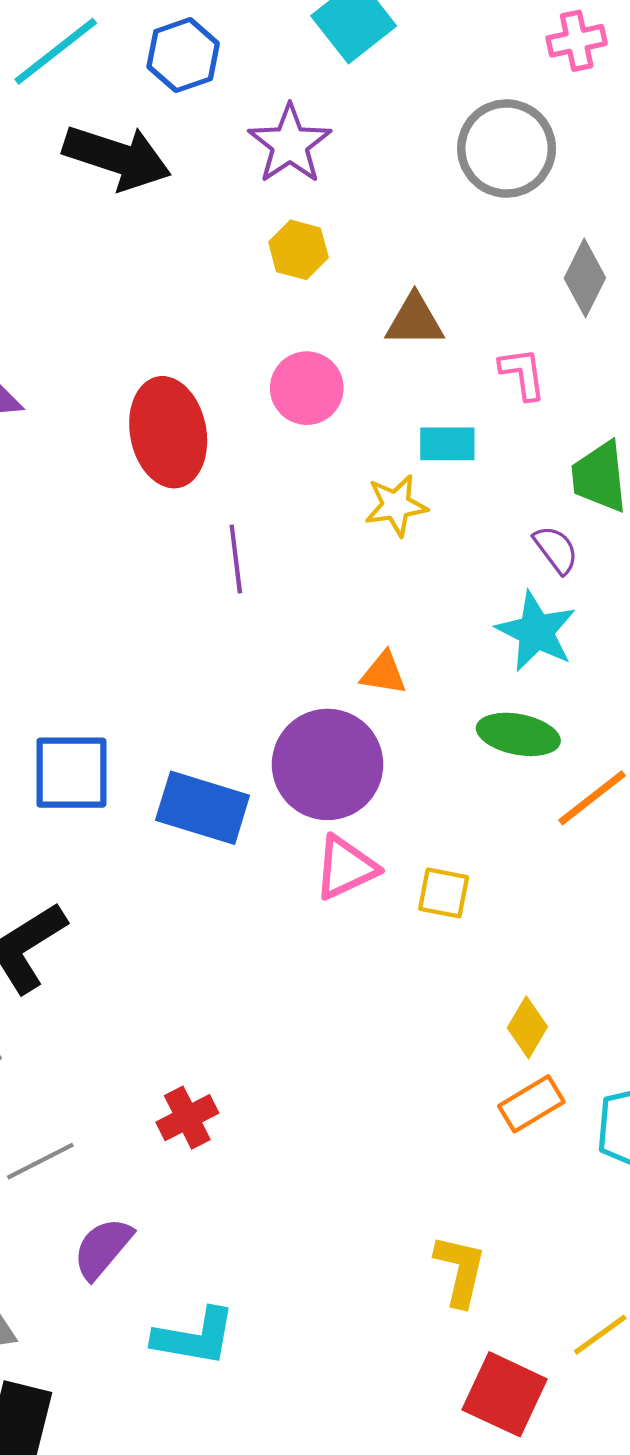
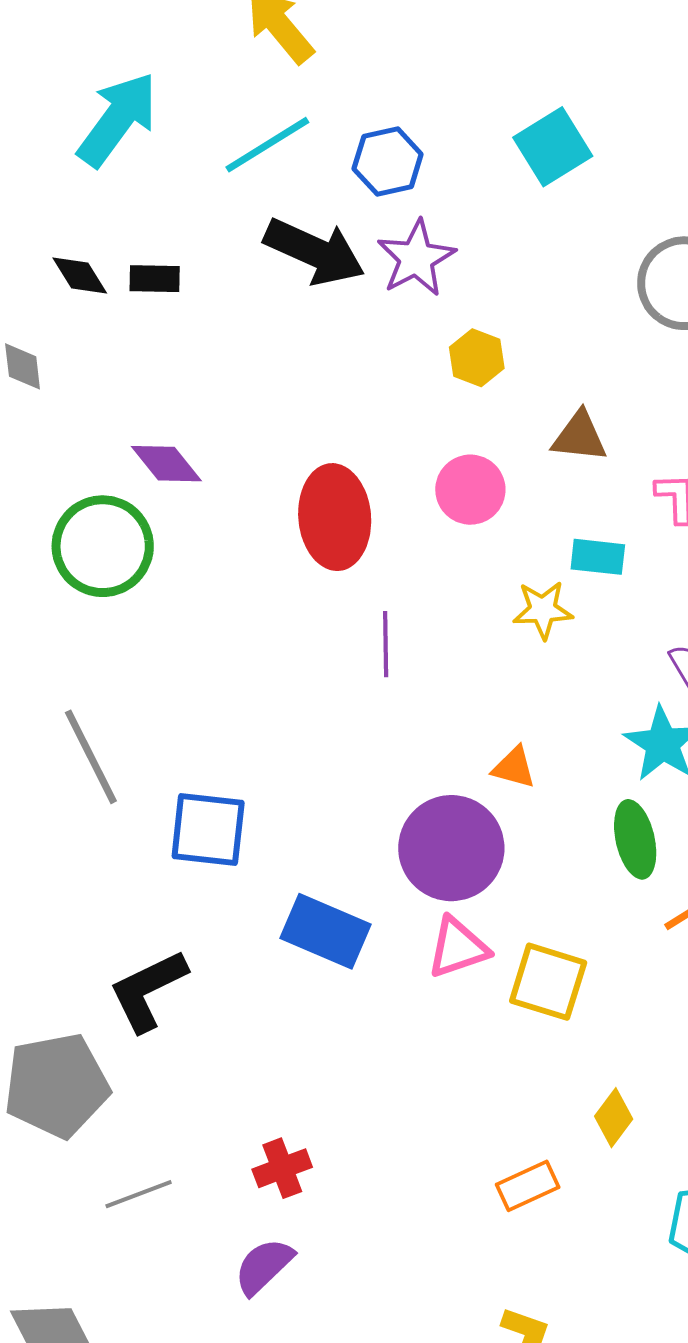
purple star: (290, 144) -> (416, 258), moved
green ellipse: (518, 734) -> (635, 839), turned 60
blue rectangle: (203, 808) -> (326, 931), moved
yellow square: (444, 893) -> (548, 982), size x1.5
orange rectangle: (531, 1104) -> (528, 1186), moved
purple semicircle: (103, 1248) -> (264, 1266), moved

